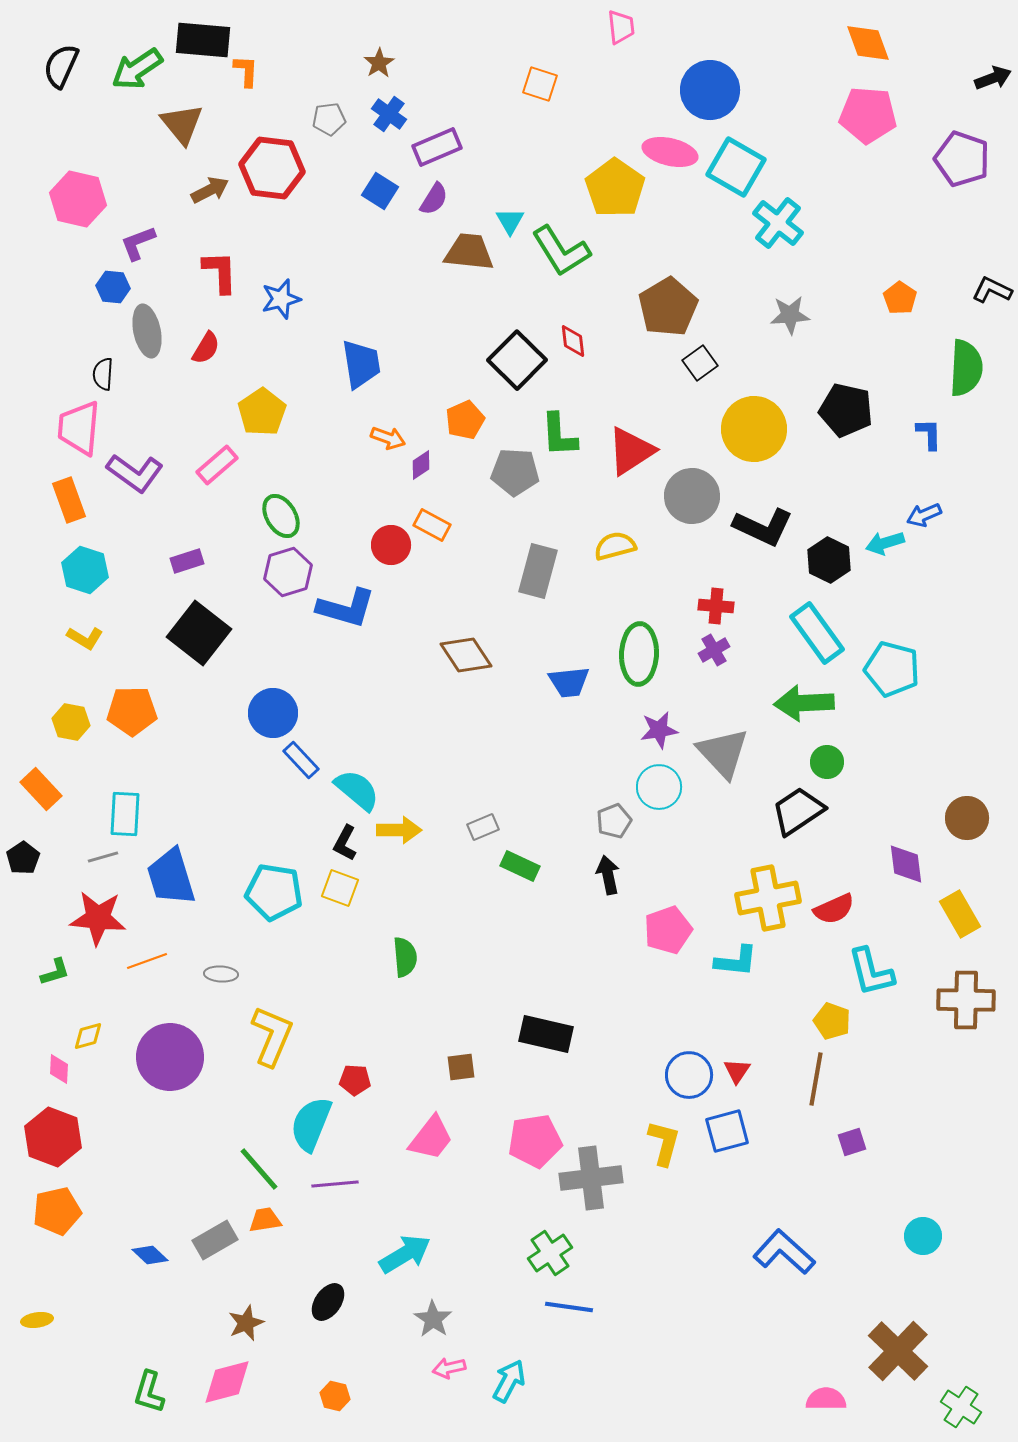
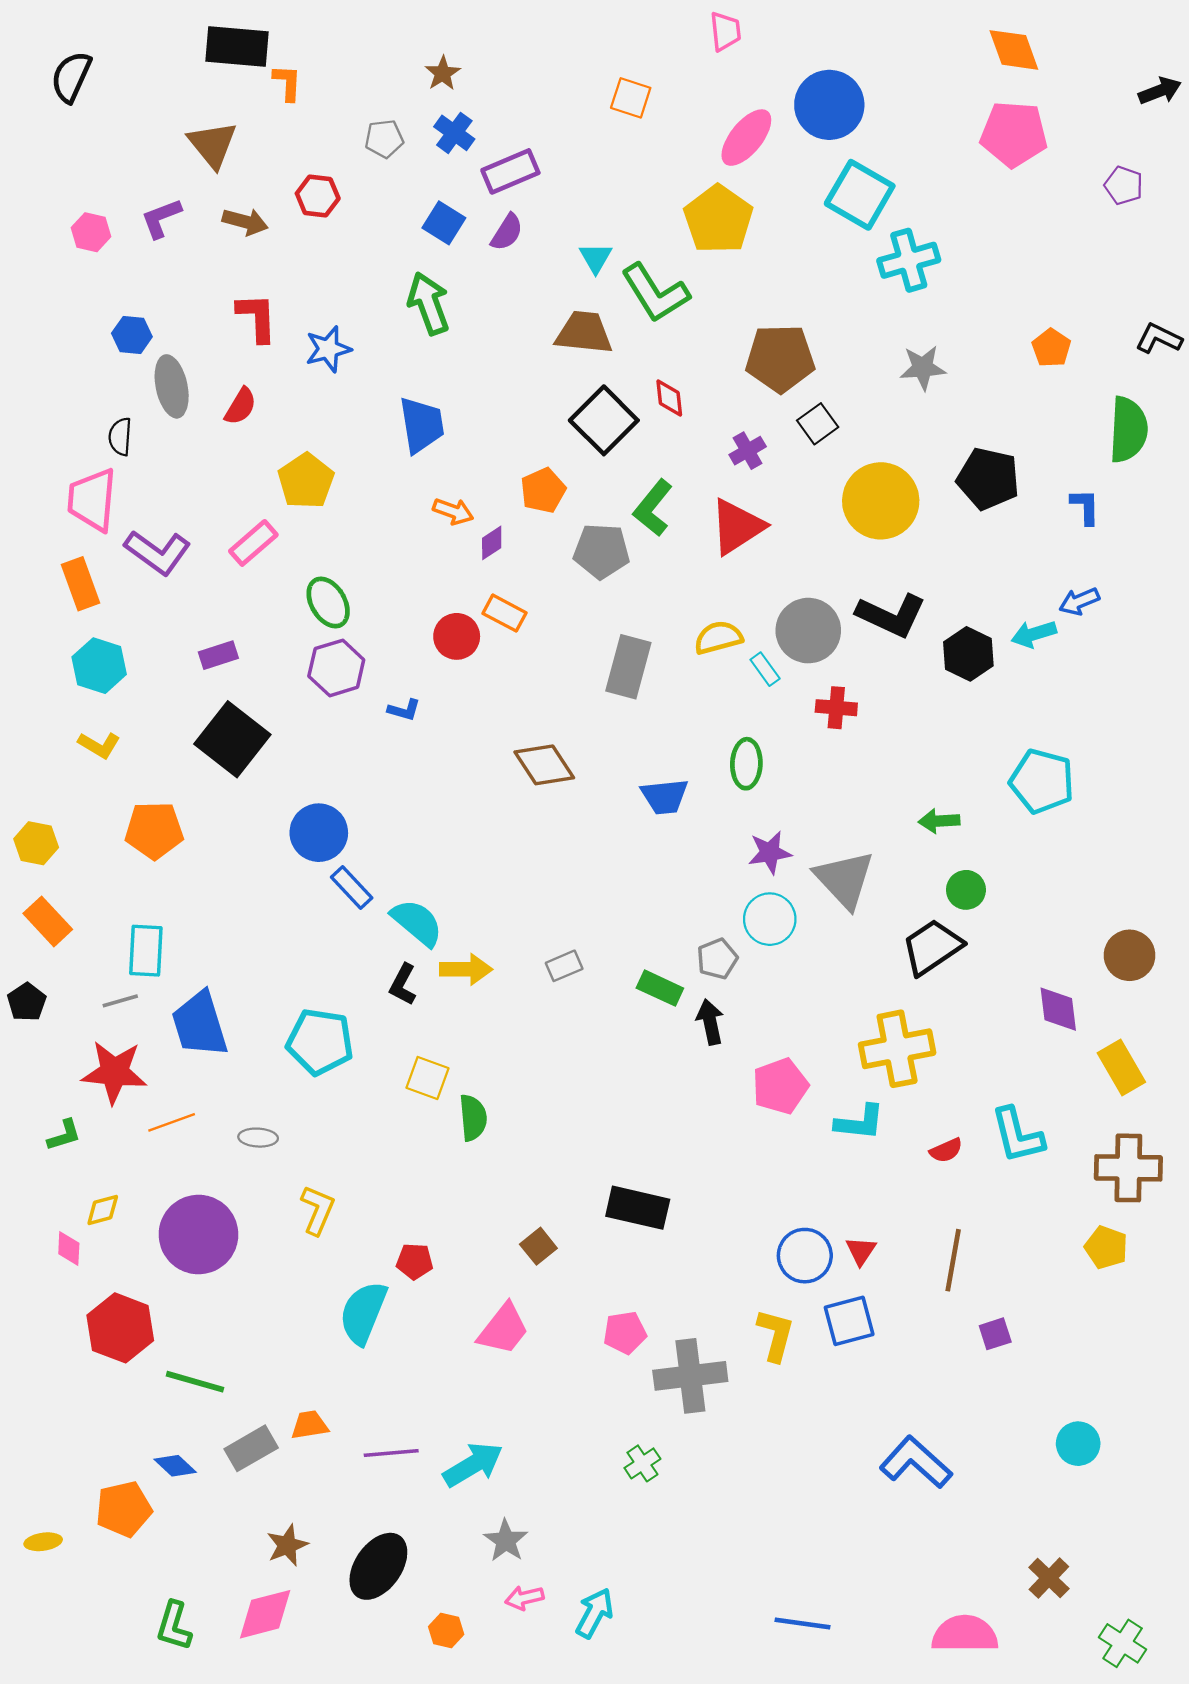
green arrow: (137, 69) -> (429, 303), moved, turned 104
pink ellipse: (670, 152) -> (746, 138), moved, turned -64
purple pentagon: (962, 159) -> (1124, 185), size x0.6
red hexagon: (272, 168) -> (318, 196), size x0.6
brown arrow: (210, 190) -> (245, 222), turned 42
pink hexagon: (78, 199) -> (91, 232), size x0.6
cyan cross: (778, 223) -> (909, 260), turned 36
purple L-shape: (138, 243) -> (161, 218), moved
brown trapezoid: (469, 252) -> (584, 333), moved
brown pentagon: (668, 307) -> (780, 358), turned 30
green L-shape: (559, 435) -> (653, 508), turned 42
gray circle: (692, 496) -> (808, 631), moved
blue L-shape: (346, 608) -> (404, 710), size x0.5
cyan rectangle: (817, 633) -> (765, 669), moved, size x0.5
purple cross: (714, 650) -> (748, 451), moved
green ellipse: (639, 654) -> (746, 764), size x0.7
green arrow: (804, 703) -> (939, 821), size x0.6
yellow hexagon: (71, 722) -> (36, 843), moved
green rectangle: (520, 866) -> (660, 988), moved
yellow square: (340, 888) -> (427, 1078), moved
red semicircle: (834, 909) -> (946, 1150), moved, size x0.7
yellow pentagon: (832, 1021) -> (1106, 1247), moved
yellow L-shape: (272, 1036) -> (318, 1210), size x0.7
brown square: (461, 1067) -> (538, 1246), turned -32
red hexagon: (53, 1137) -> (120, 1328), moved
pink pentagon: (535, 1141) -> (625, 1333), size x0.7
green line: (259, 1169) -> (195, 1382), moved, turned -33
purple line: (335, 1184) -> (391, 1453), moved
orange pentagon: (57, 1211) -> (124, 1509), moved
green cross: (550, 1253) -> (642, 1463), size x0.7
black ellipse: (328, 1302) -> (378, 1566), moved, size x1.5
blue line: (569, 1307) -> (802, 1624), moved
brown cross: (898, 1351) -> (1049, 1578), size x0.6
orange hexagon: (335, 1396) -> (446, 1631), moved
pink semicircle: (826, 1399) -> (965, 1634), size x1.4

